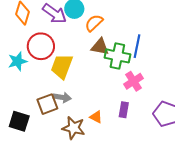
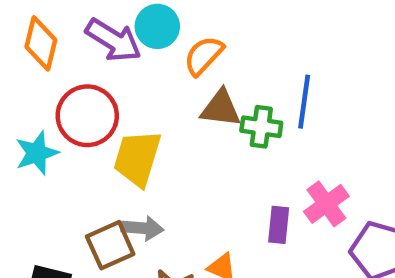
green cross: (117, 56) -> (261, 127), size x0.7
pink cross: (134, 81) -> (326, 204), moved
purple rectangle: (124, 110) -> (279, 225), moved

